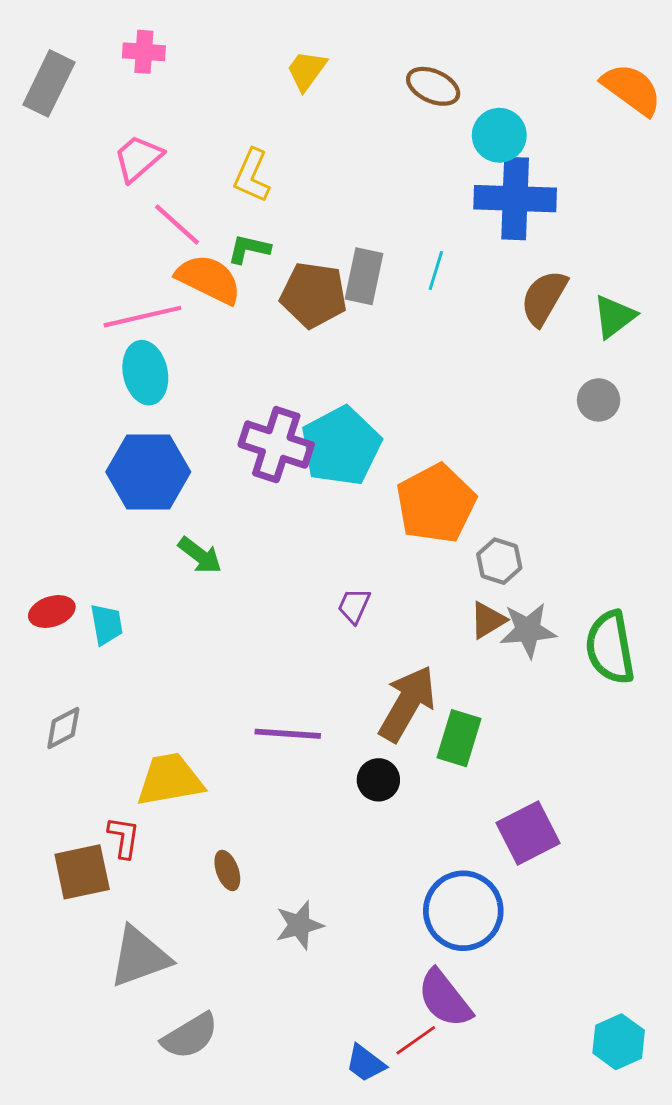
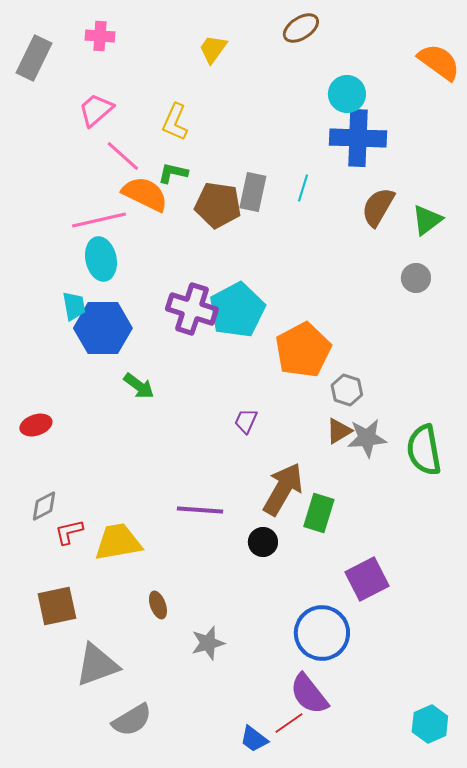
brown ellipse: (433, 86) -> (301, 28), moved, turned -57
cyan trapezoid: (106, 624) -> (74, 306), moved
red L-shape: (124, 837) -> (69, 532), moved, turned -112

